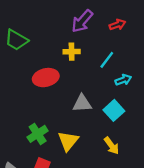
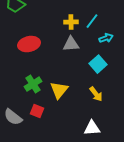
yellow cross: (72, 52) -> (71, 22), moved
red ellipse: (46, 78) -> (29, 44), moved
gray triangle: (82, 103) -> (71, 44), moved

